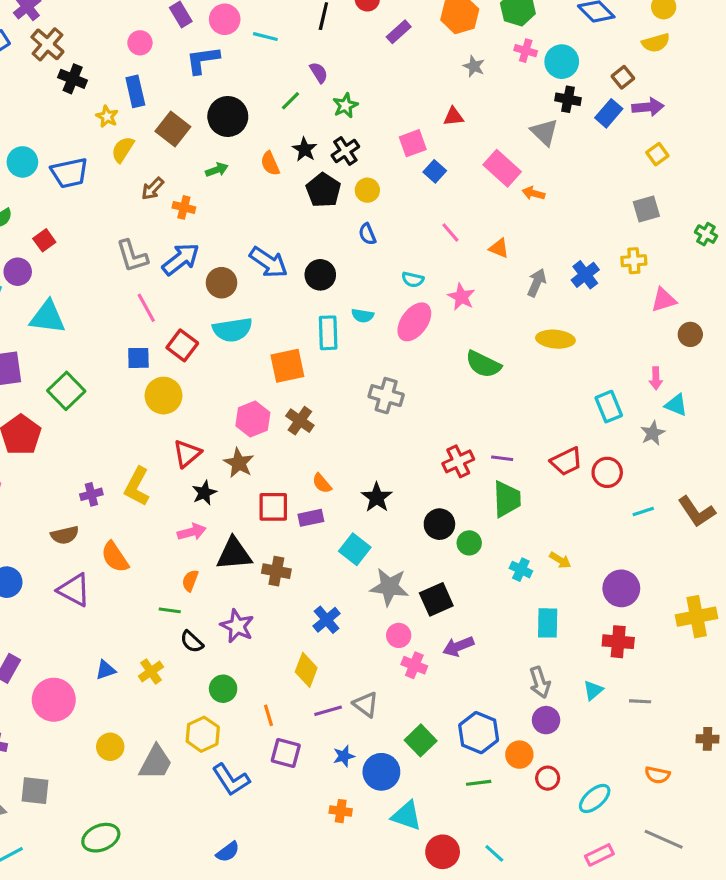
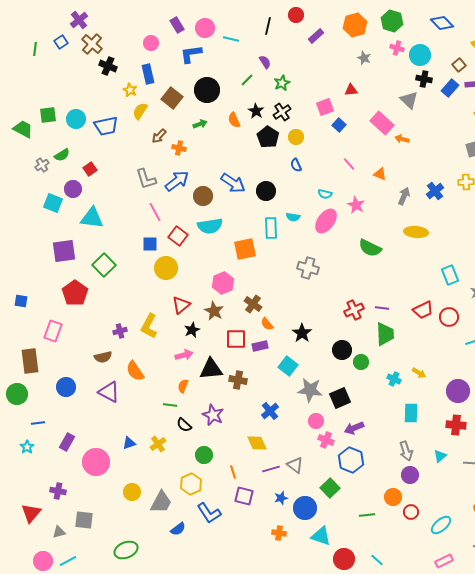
brown cross: (300, 421) -> (253, 304), moved
yellow diamond: (306, 670) -> (257, 443), turned -45
blue hexagon: (479, 733) -> (351, 460), moved
blue semicircle: (228, 852) -> (178, 529), moved

